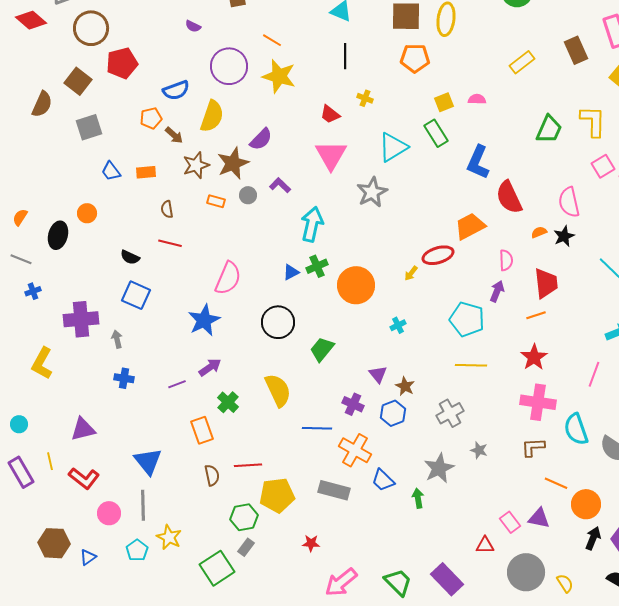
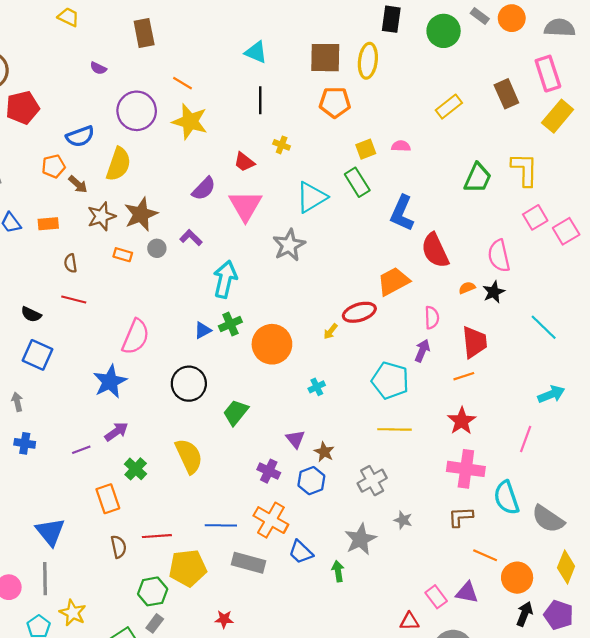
purple semicircle: (261, 139) -> (204, 189), moved
blue line: (317, 428) -> (221, 525), moved

